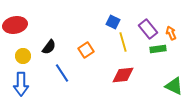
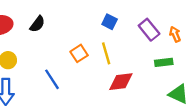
yellow line: (123, 42) -> (106, 53), moved
black semicircle: (49, 47) -> (37, 24), moved
green rectangle: (158, 49) -> (164, 62), moved

